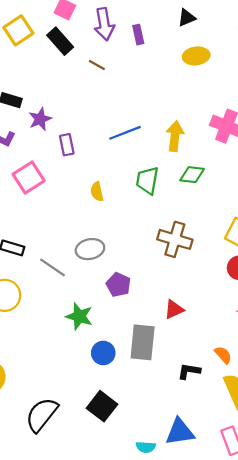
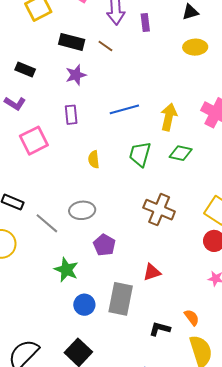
black rectangle: (60, 41) -> (72, 42), moved, turned -40
purple star: (40, 119) -> (76, 75), moved

